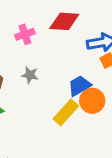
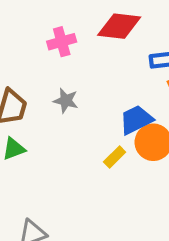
yellow rectangle: (66, 112) -> (115, 157), size x0.6

